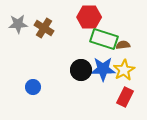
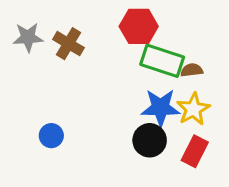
black circle: (81, 70) -> (150, 140), moved

